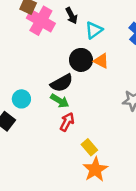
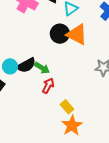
orange triangle: (101, 61) -> (77, 34), size x1.6
black semicircle: (62, 83) -> (26, 65), moved

